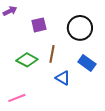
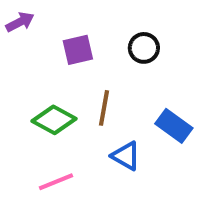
black circle: (80, 28) -> (144, 48), moved, size x0.6
pink line: (17, 98) -> (56, 182), moved

